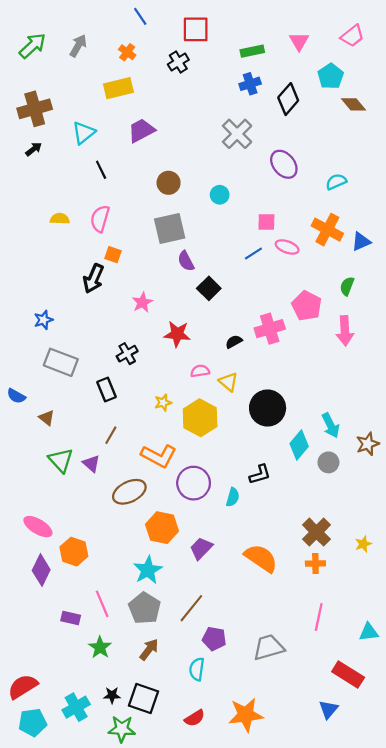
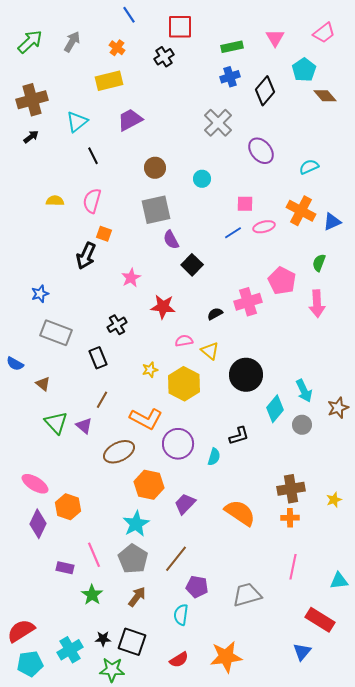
pink ellipse: (287, 247) -> (264, 227), turned -35
brown cross: (316, 532) -> (291, 489), turned 36

